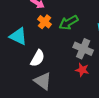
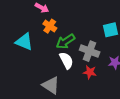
green arrow: (69, 23) -> (65, 41), moved
white semicircle: (38, 58) -> (66, 60), moved, turned -54

